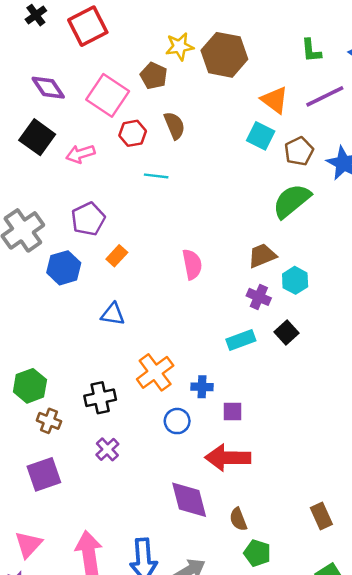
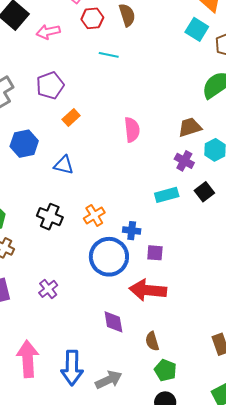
blue hexagon: (64, 268) -> (24, 144), moved
orange cross: (155, 372) -> (94, 215), size x0.7
black cross: (100, 398) -> (50, 217), moved, turned 30
blue circle: (177, 421) -> (109, 257), size x1.8
purple cross: (107, 449) -> (48, 289), moved
purple diamond: (189, 500) -> (113, 322), size x0.7

